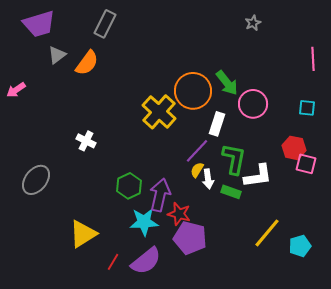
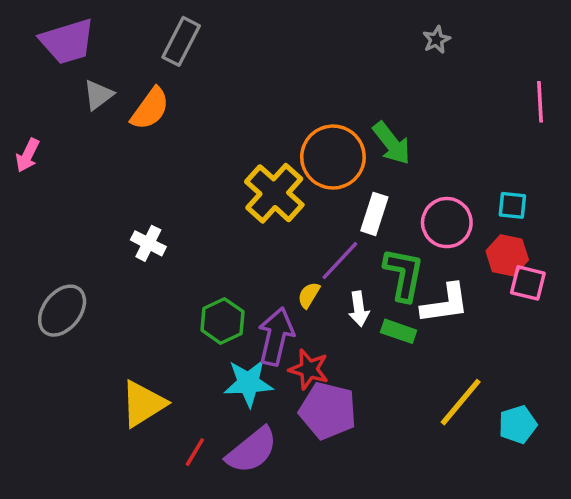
pink arrow: (16, 90) -> (28, 155), turned -30
pink circle: (253, 104) -> (447, 223), moved
cyan square: (307, 108) -> (512, 205), moved
yellow semicircle: (197, 170) -> (309, 295), moved

